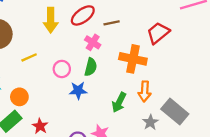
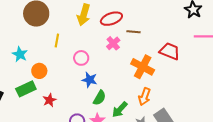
red trapezoid: (158, 33) -> (170, 51), turned 45
yellow line: (29, 57) -> (57, 40), turned -72
green semicircle: (91, 67) -> (100, 98), moved
green arrow: (119, 102) -> (120, 109), moved

